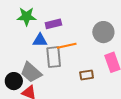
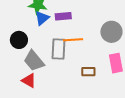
blue triangle: (40, 40) -> (42, 18), moved, turned -49
black circle: (14, 81) -> (19, 40), moved

